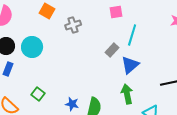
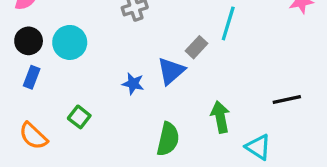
blue triangle: (130, 65) -> (171, 71), moved
blue star: (72, 104) -> (133, 84), moved

